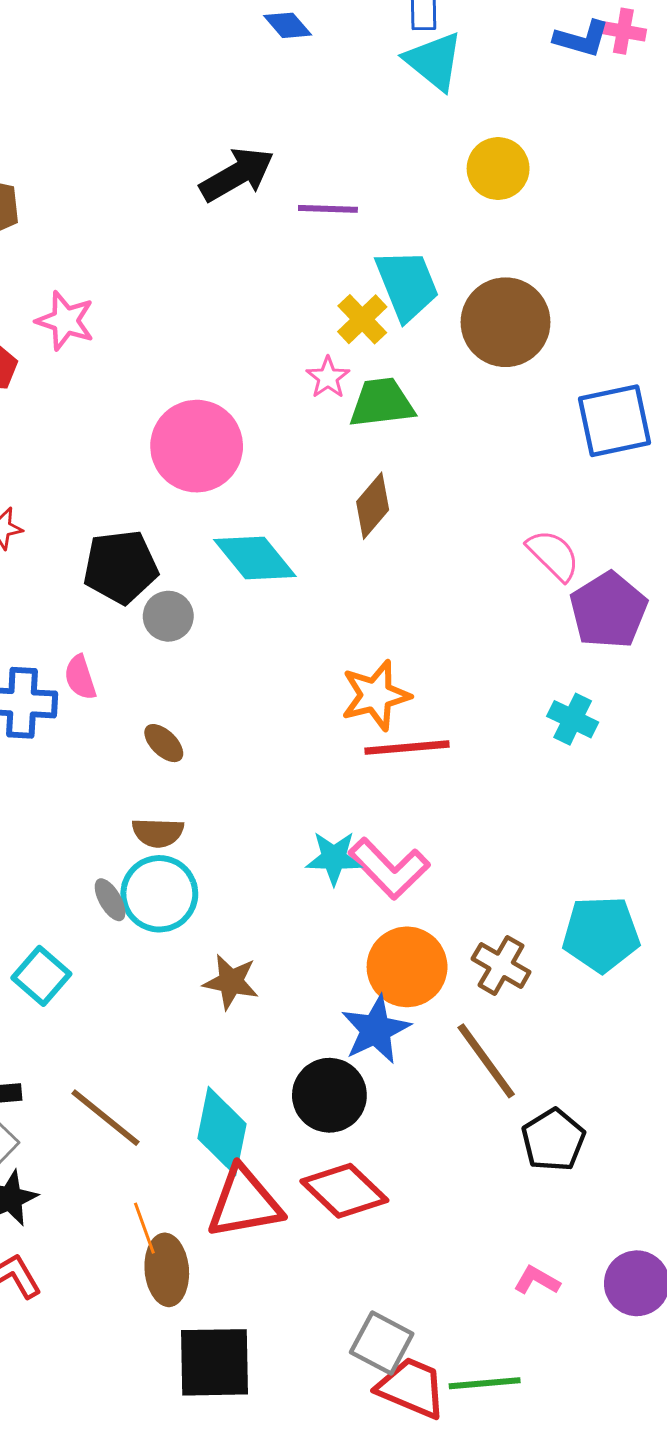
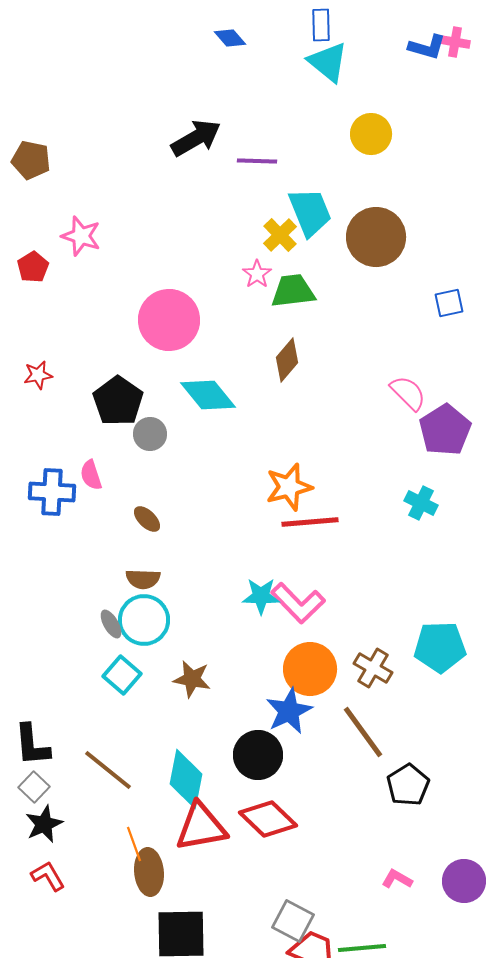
blue square: (614, 421) -> (449, 303), size x0.6
black pentagon: (121, 567) -> (118, 401), turned -30
cyan square: (41, 976) -> (122, 675), moved

